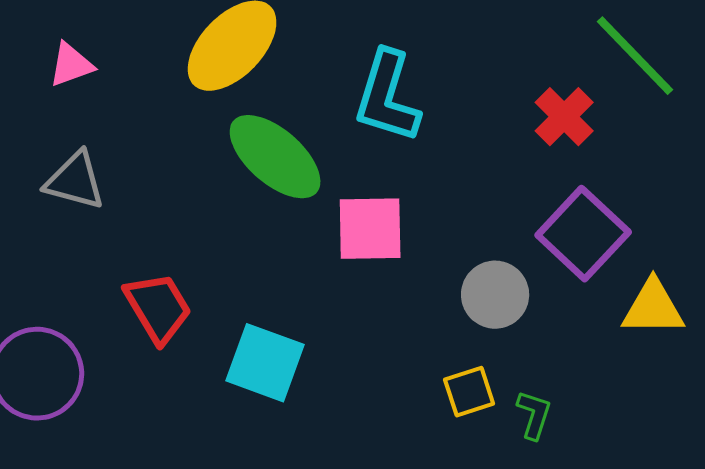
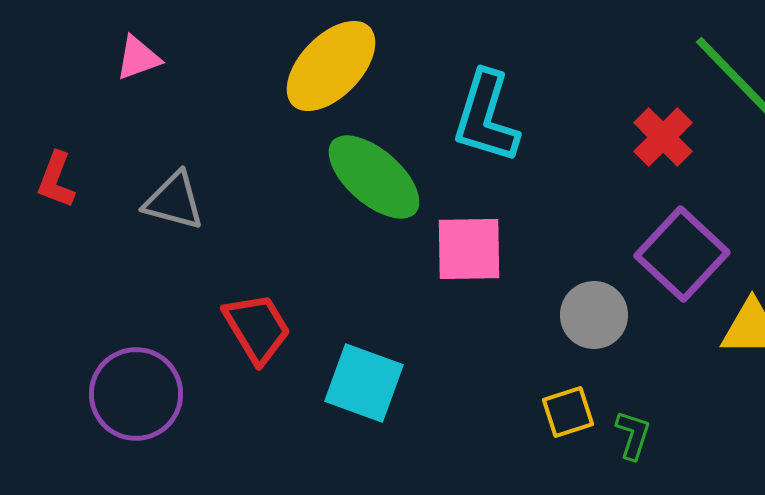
pink triangle: (71, 65) -> (138, 58), moved

